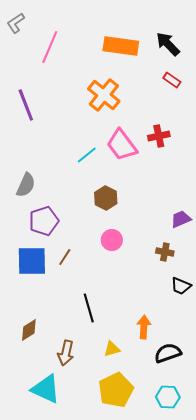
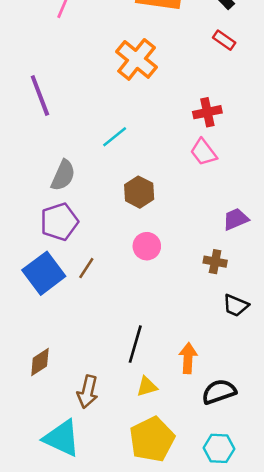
purple line: (26, 105) -> (40, 95), moved
pink trapezoid: (122, 145) -> (203, 152), moved, size x0.7
gray semicircle: (26, 185) -> (63, 175), moved
blue square: (32, 261) -> (44, 273), turned -36
black line: (89, 308) -> (135, 344), moved, turned 32

